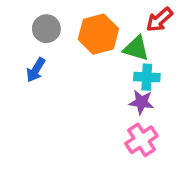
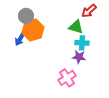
orange hexagon: (98, 34) -> (33, 30), moved
pink cross: (141, 140) -> (67, 78), moved

